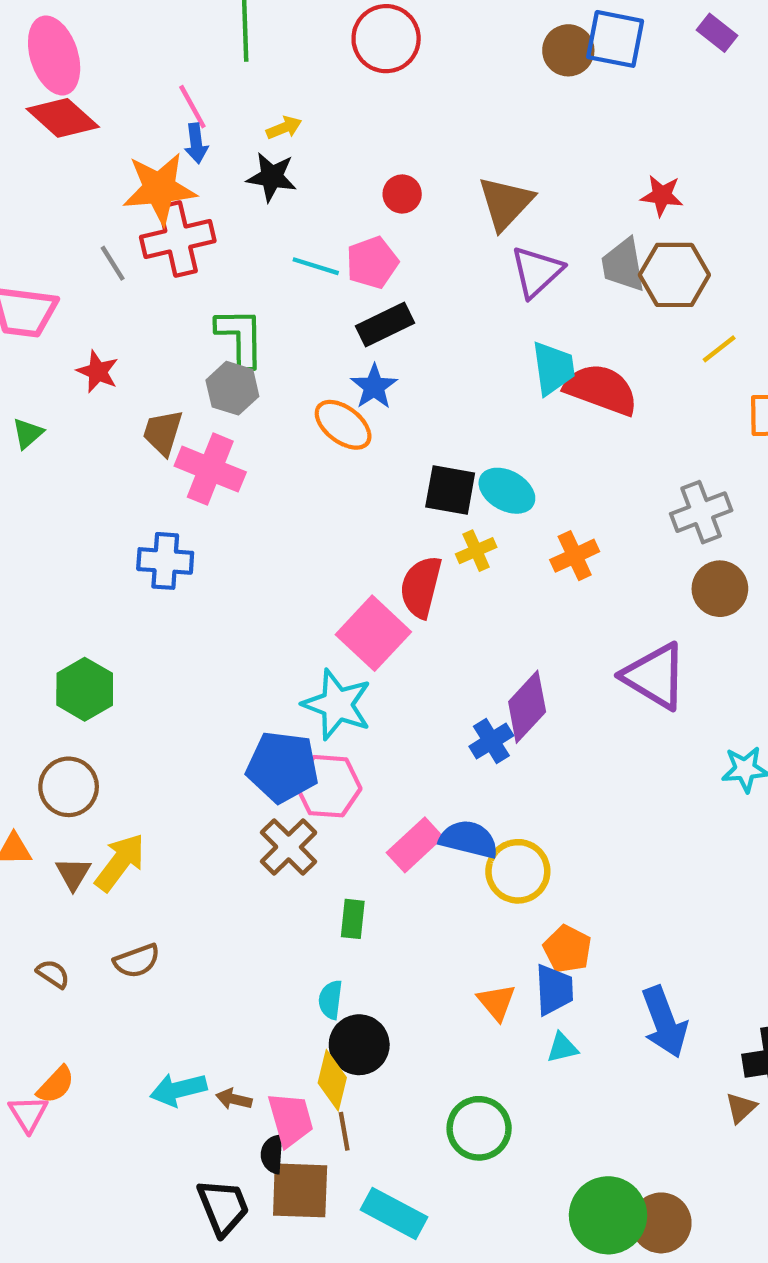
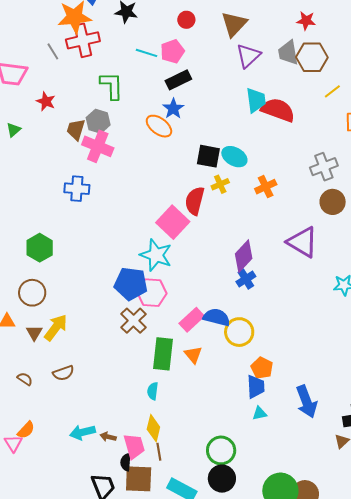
gray hexagon: (232, 388) -> (98, 121), moved
blue cross: (491, 741) -> (246, 279), moved
green rectangle: (353, 919) -> (163, 354), size x1.8
orange triangle: (497, 1002) -> (193, 355), moved
black circle: (359, 1045) -> (222, 479), moved

